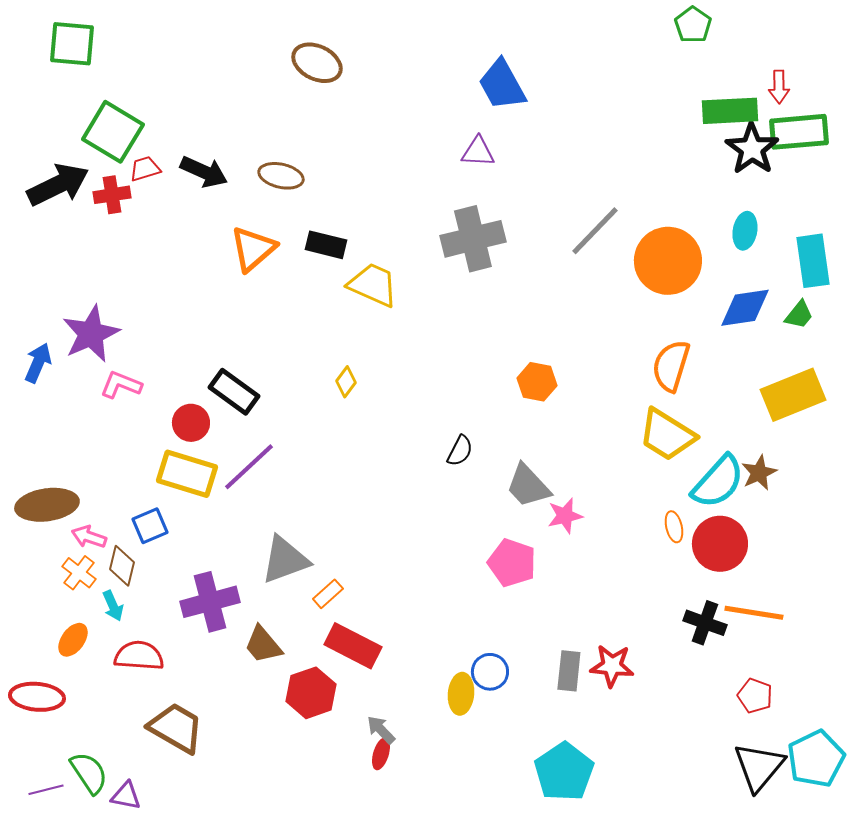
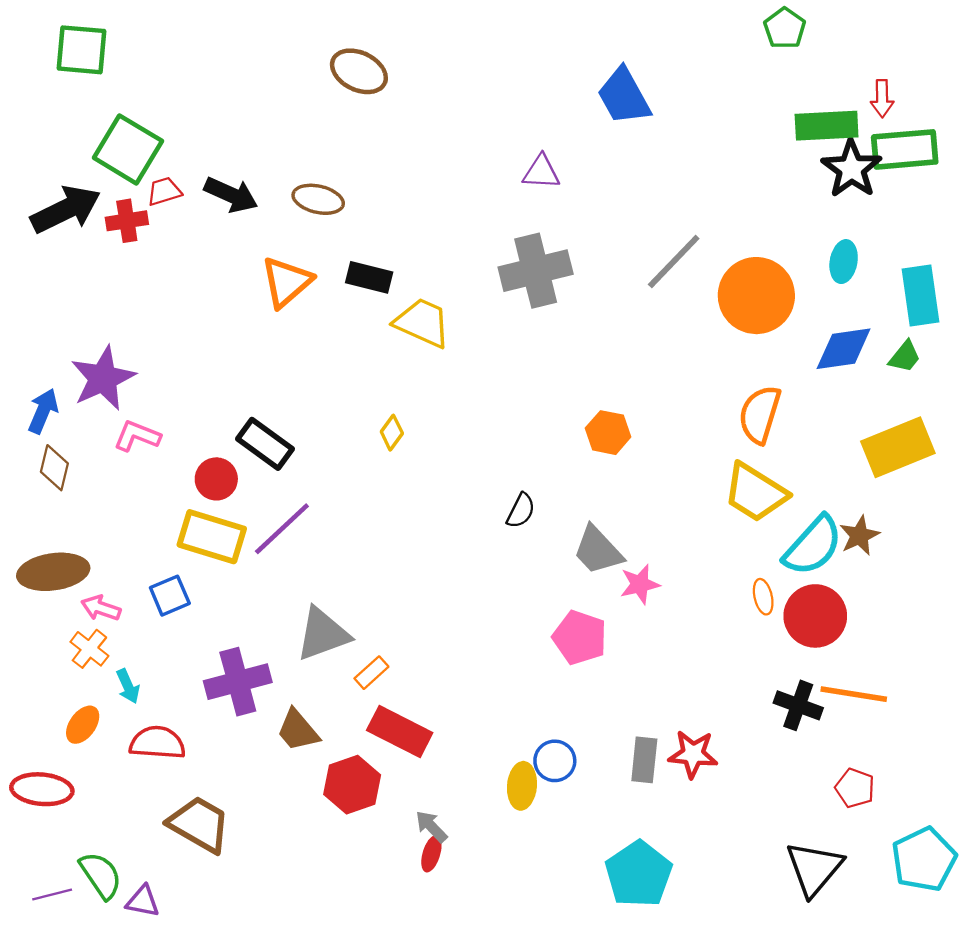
blue trapezoid: (502, 85) -> (624, 96), moved
brown diamond: (122, 566) -> (54, 468), moved
black triangle: (759, 767) -> (814, 868), moved

